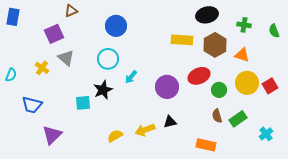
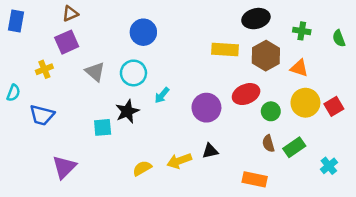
brown triangle: (71, 11) -> (70, 14), moved
gray triangle: (66, 58) -> (95, 72), moved
yellow cross: (42, 68) -> (44, 69), moved, turned 32
blue trapezoid: (32, 105) -> (42, 115), moved

